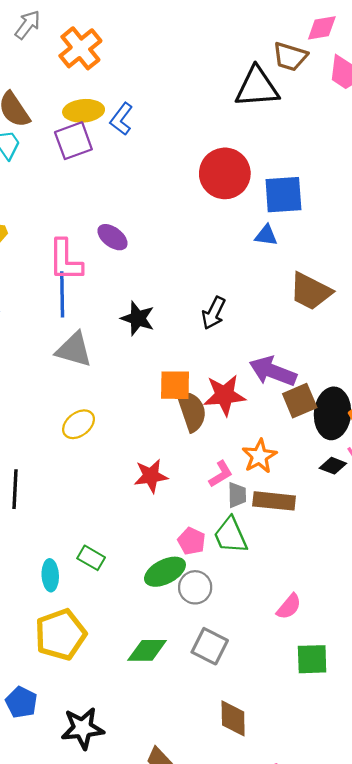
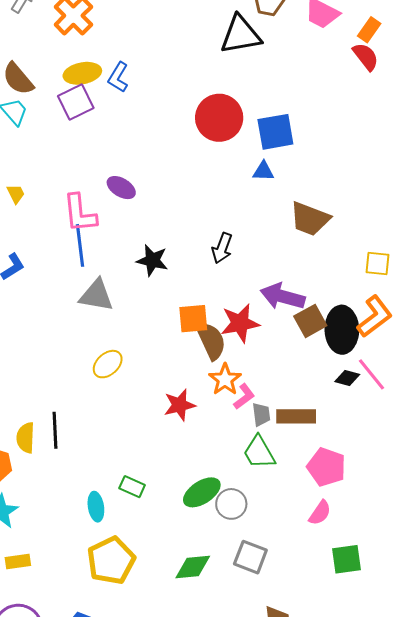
orange star: (259, 456) -> (225, 379), moved
pink pentagon: (192, 541) -> (326, 467), moved, size x1.5

